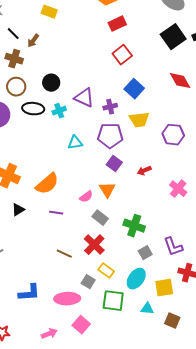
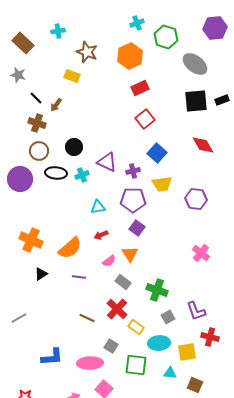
black square: (173, 37) -> (196, 101), turned 30
red arrow: (144, 171) -> (101, 235), moved
yellow rectangle: (106, 271) -> (136, 327), moved
cyan ellipse: (136, 279) -> (159, 343), turned 50

